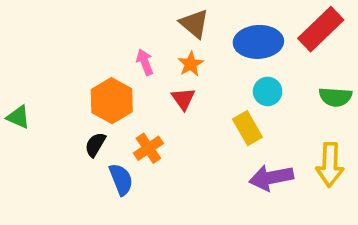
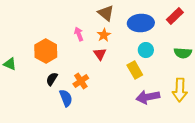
red rectangle: (321, 29) -> (175, 16), size x0.7
orange hexagon: (112, 101) -> (46, 51), moved

